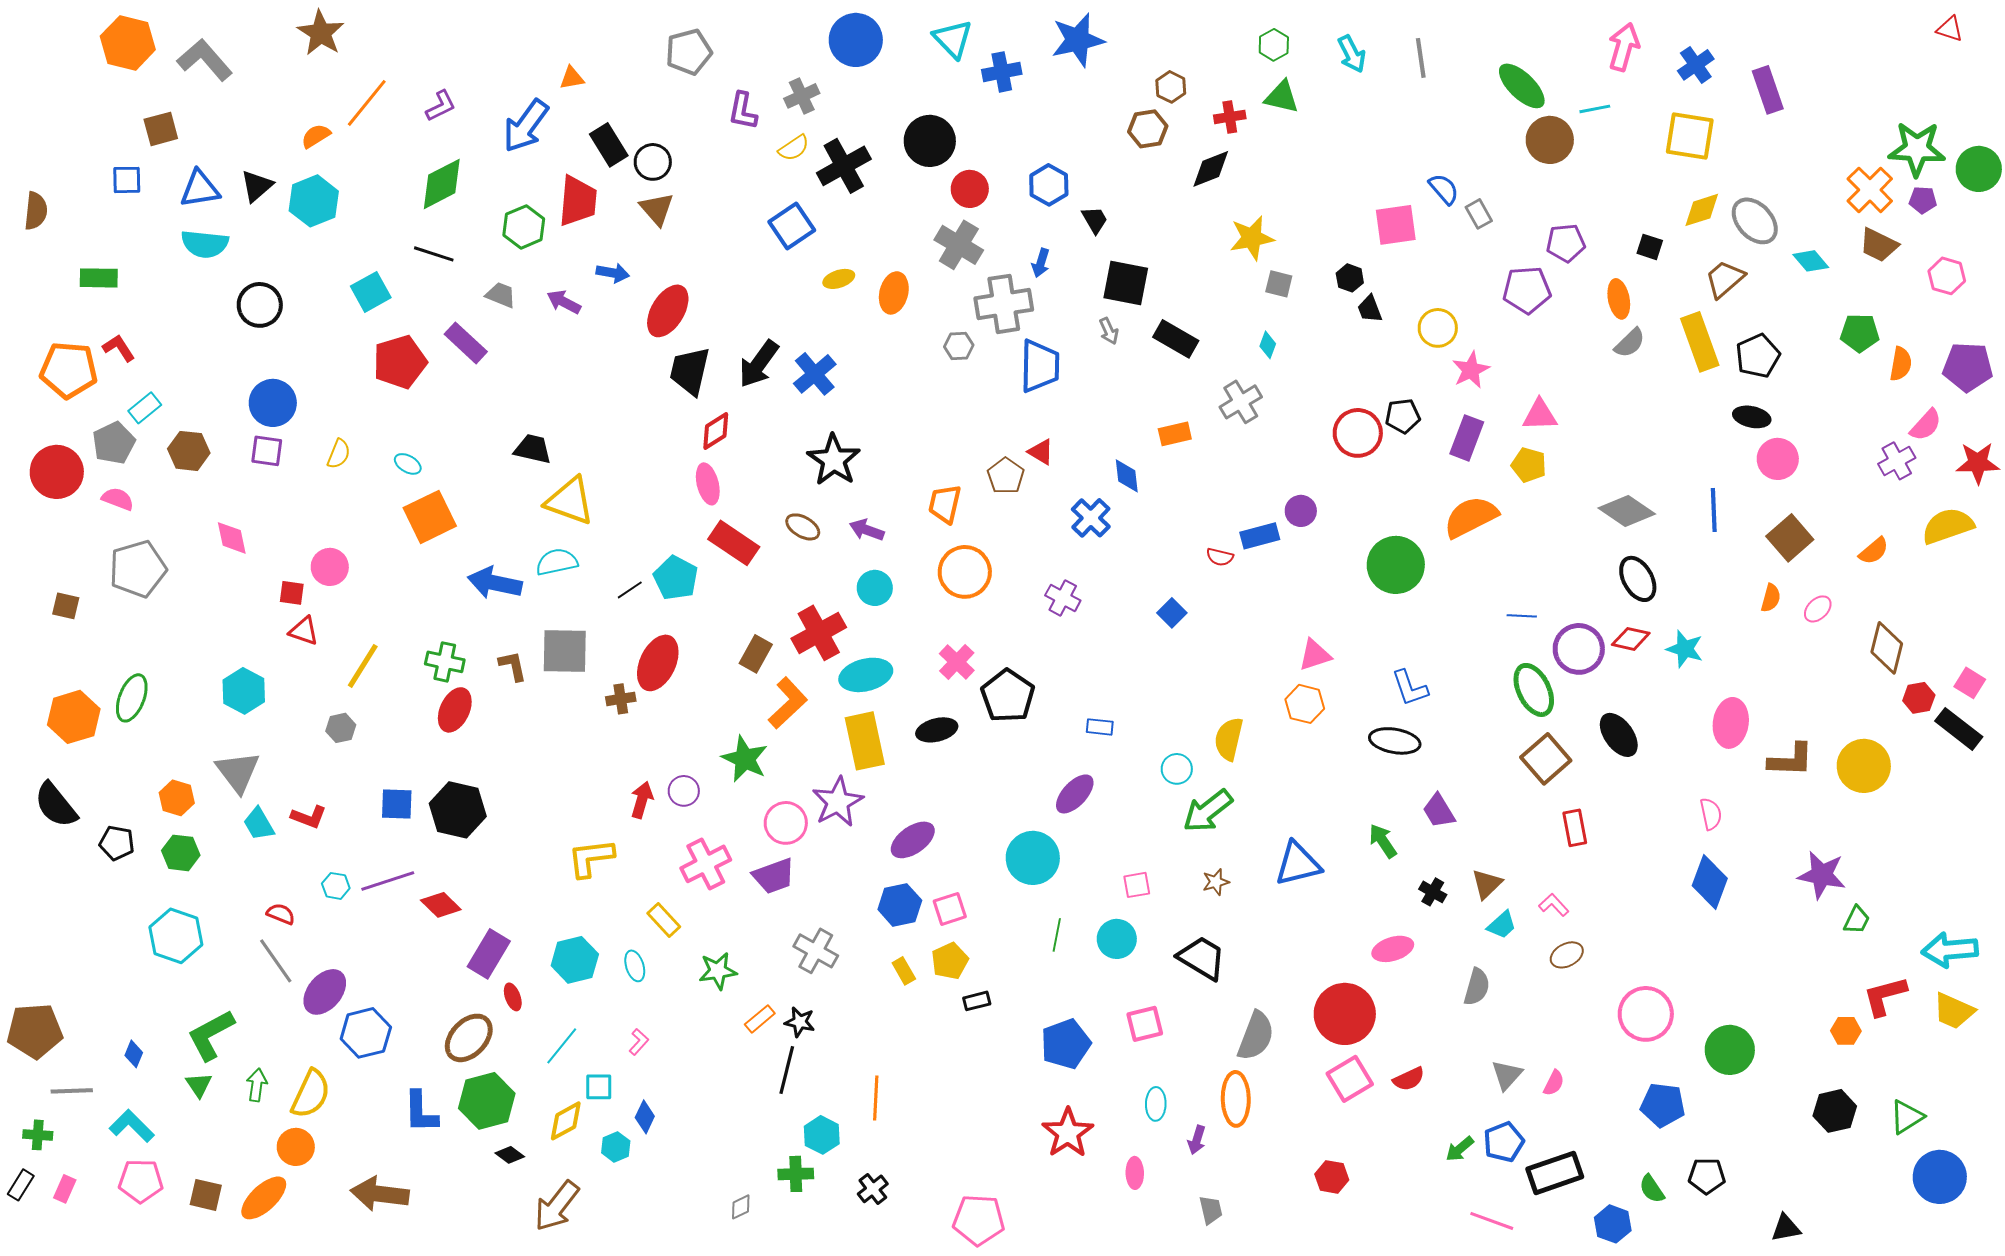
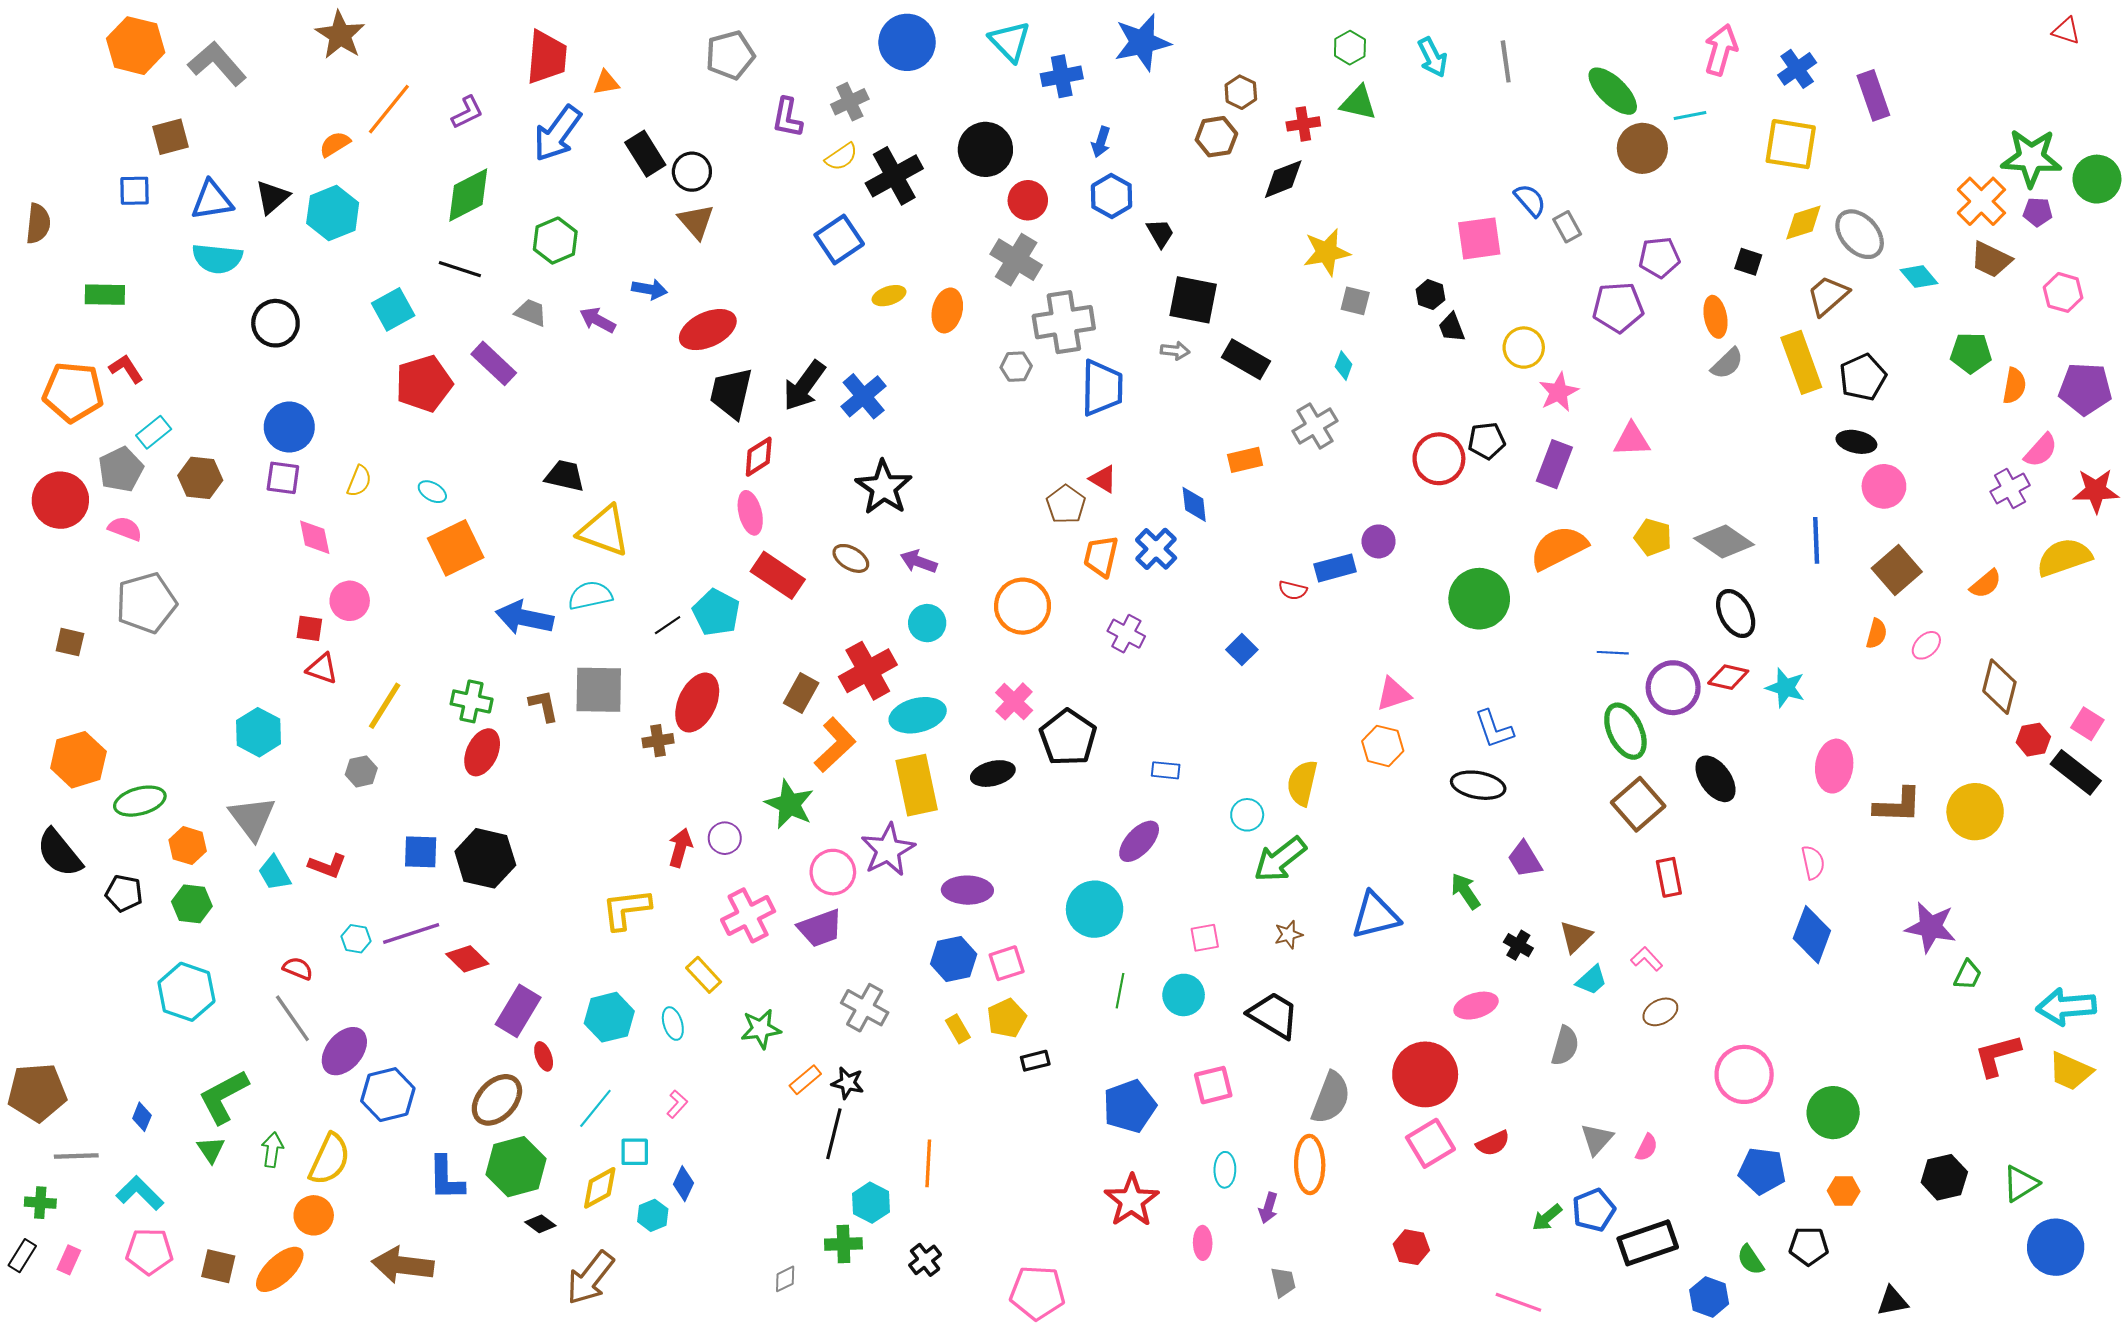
red trapezoid: (578, 201) -> (547, 57), moved
blue arrow: (1041, 263) -> (1101, 142), moved
red ellipse: (668, 311) -> (708, 330), turned 34
gray arrow: (1109, 331) -> (1175, 351), turned -60
yellow pentagon: (1529, 465) -> (1653, 537), moved
orange trapezoid: (945, 504) -> (1101, 556), moved
pink diamond: (232, 538) -> (315, 537), moved
green ellipse: (132, 698) -> (140, 801), moved, turned 54
purple ellipse: (913, 840) -> (967, 890), turned 36
orange hexagon: (1846, 1031) -> (1844, 1191), moved
pink line: (1492, 1221) -> (1518, 1302), moved

